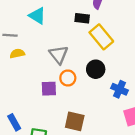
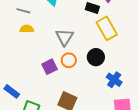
purple square: (49, 89) -> (50, 67), turned -35
blue rectangle: (14, 122) -> (12, 91), turned -35

